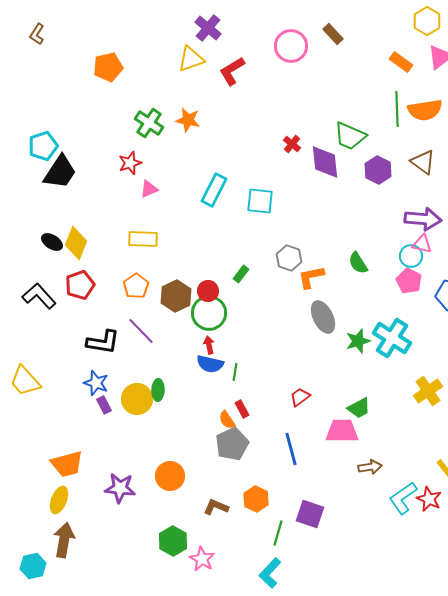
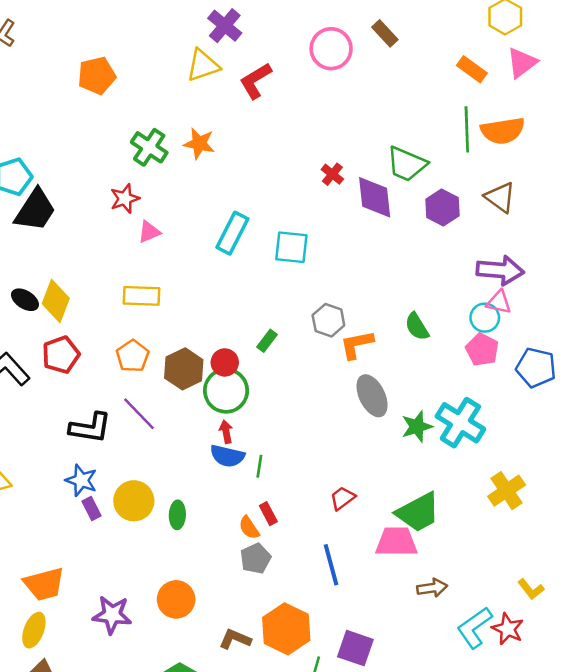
green ellipse: (158, 390) -> (177, 515), moved
green trapezoid: (359, 408) -> (418, 512), size x1.5
gray pentagon: (232, 444) -> (255, 558), size x0.7
orange hexagon: (256, 499) -> (286, 629), size x1.5

